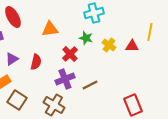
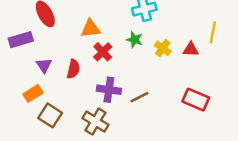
red cross: (70, 54) -> (103, 52), moved
purple triangle: (12, 59) -> (44, 65), turned -32
purple cross: (65, 79) -> (109, 90), turned 30
red rectangle: (133, 105) -> (196, 100), moved, turned -45

